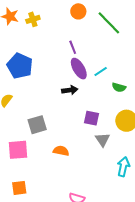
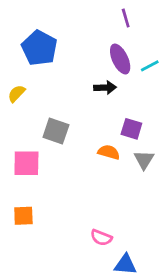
purple line: (73, 47) -> (126, 18), moved
gray square: (37, 125) -> (56, 131), turned 30
orange semicircle: (61, 151) -> (109, 152), moved

